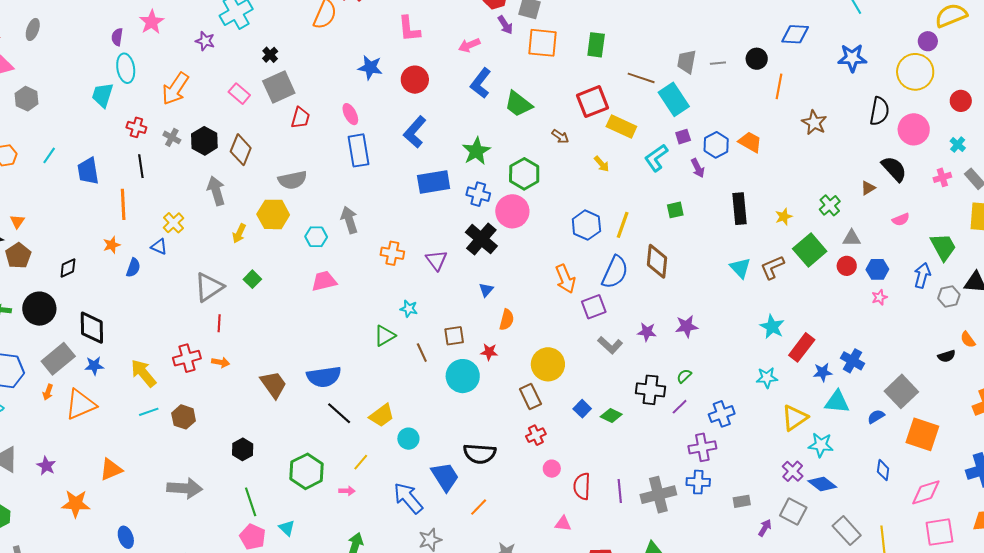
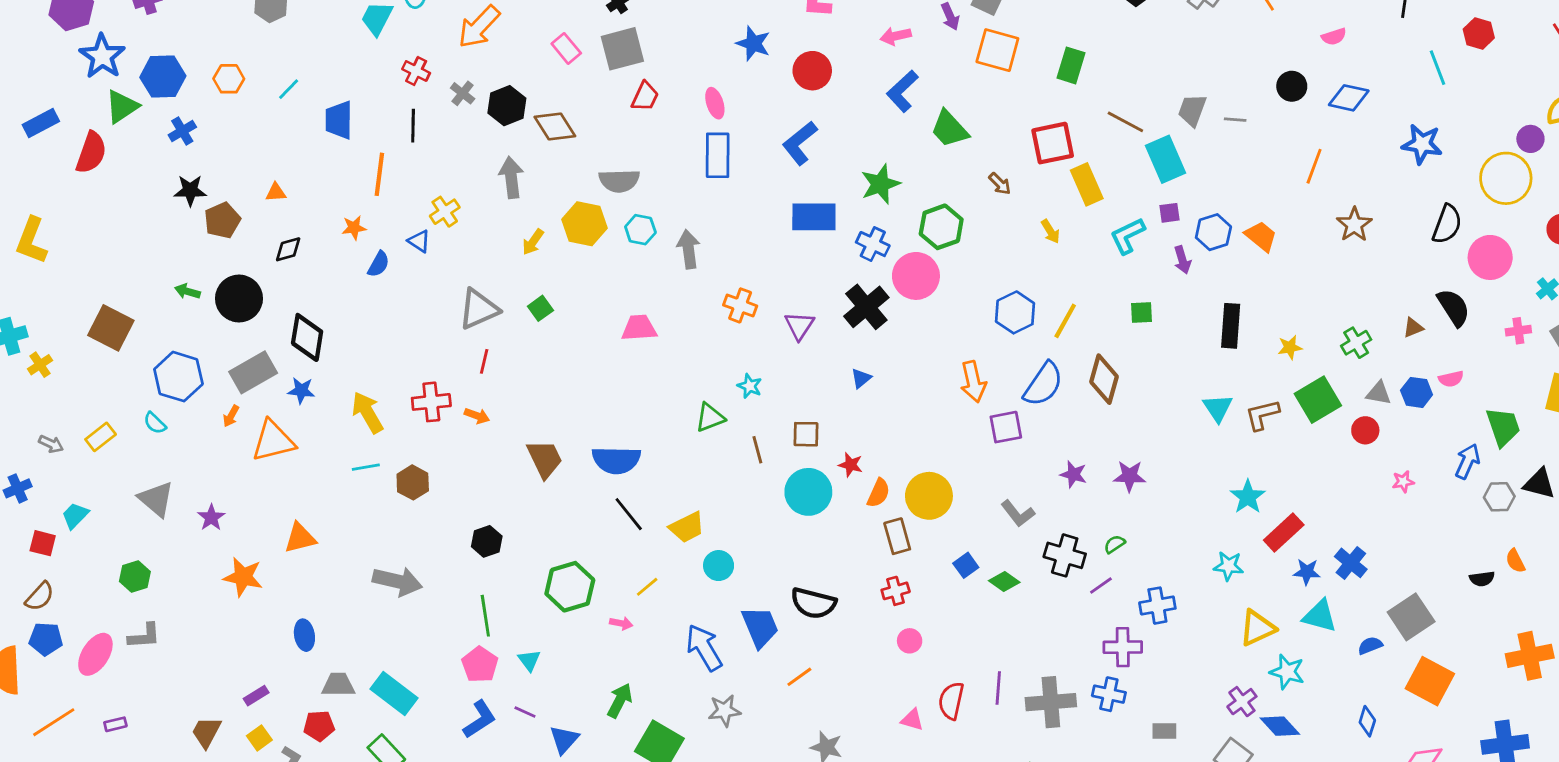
black circle: (757, 59) -> (1292, 86), moved
yellow rectangle: (621, 126) -> (1087, 184), turned 32
brown diamond: (241, 150) -> (555, 127), turned -64
orange triangle: (17, 221) -> (276, 192), moved, turned 42
cyan hexagon: (316, 237) -> (640, 230), moved
blue hexagon: (877, 269) -> (1417, 392), moved
orange semicircle: (507, 320) -> (879, 493), moved
gray L-shape: (610, 345) -> (1018, 513), moved
red semicircle: (582, 486) -> (951, 701), moved

